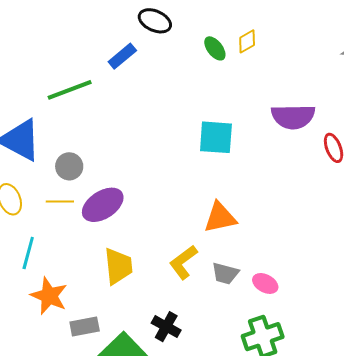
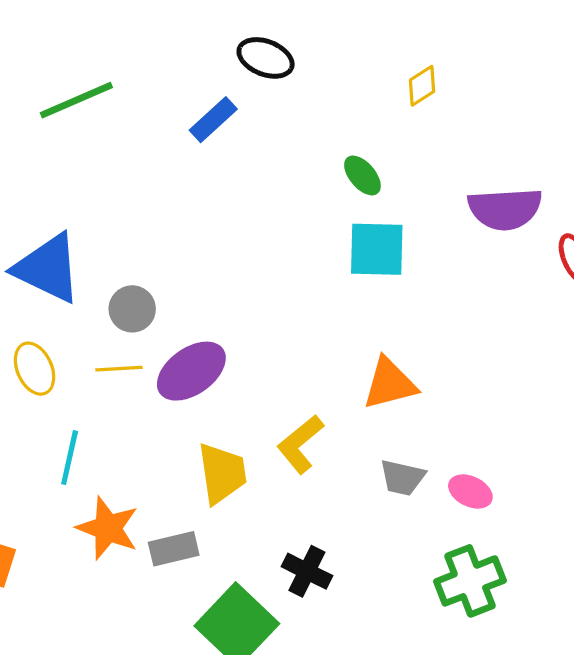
green ellipse: (215, 48) -> (362, 175), moved
green line: (70, 90) -> (76, 100), moved
yellow L-shape: (183, 262) -> (300, 444), moved
gray rectangle: (85, 326) -> (174, 549), moved

